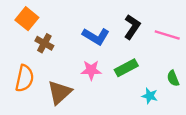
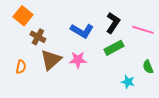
green rectangle: (126, 68) -> (114, 48), moved
orange semicircle: (25, 78) -> (21, 67), size x0.6
brown triangle: (60, 92) -> (51, 60), moved

